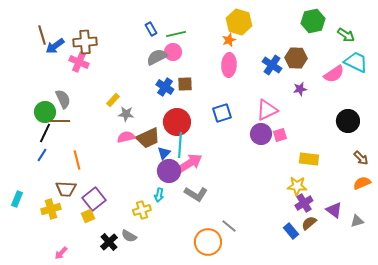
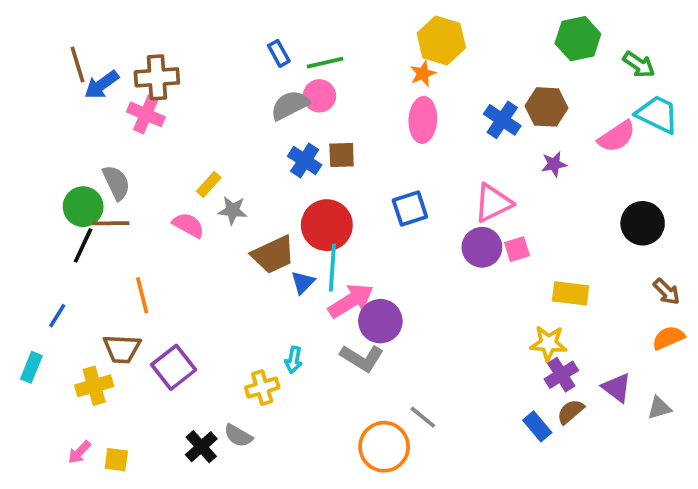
pink semicircle: (126, 137) -> (188, 225), moved, turned 42
blue line: (42, 155) -> (57, 316), moved
purple circle: (169, 171) -> (380, 321), moved
yellow square: (88, 216) -> (116, 460), moved, turned 32
pink arrow: (61, 253) -> (79, 452), moved

